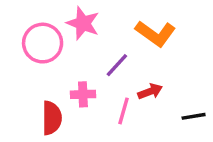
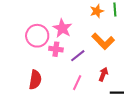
red arrow: (150, 91) -> (103, 74), moved, turned -56
pink cross: (83, 94) -> (56, 49), moved

